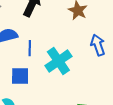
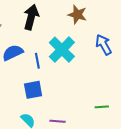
cyan cross: (58, 61) -> (62, 50), moved

